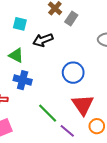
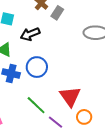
blue circle: (73, 73) -> (37, 67), moved

